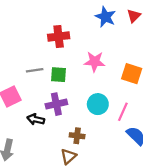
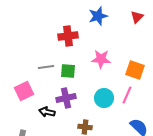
blue star: (105, 17) -> (98, 16), moved, turned 30
pink line: (123, 112) -> (127, 95), moved

